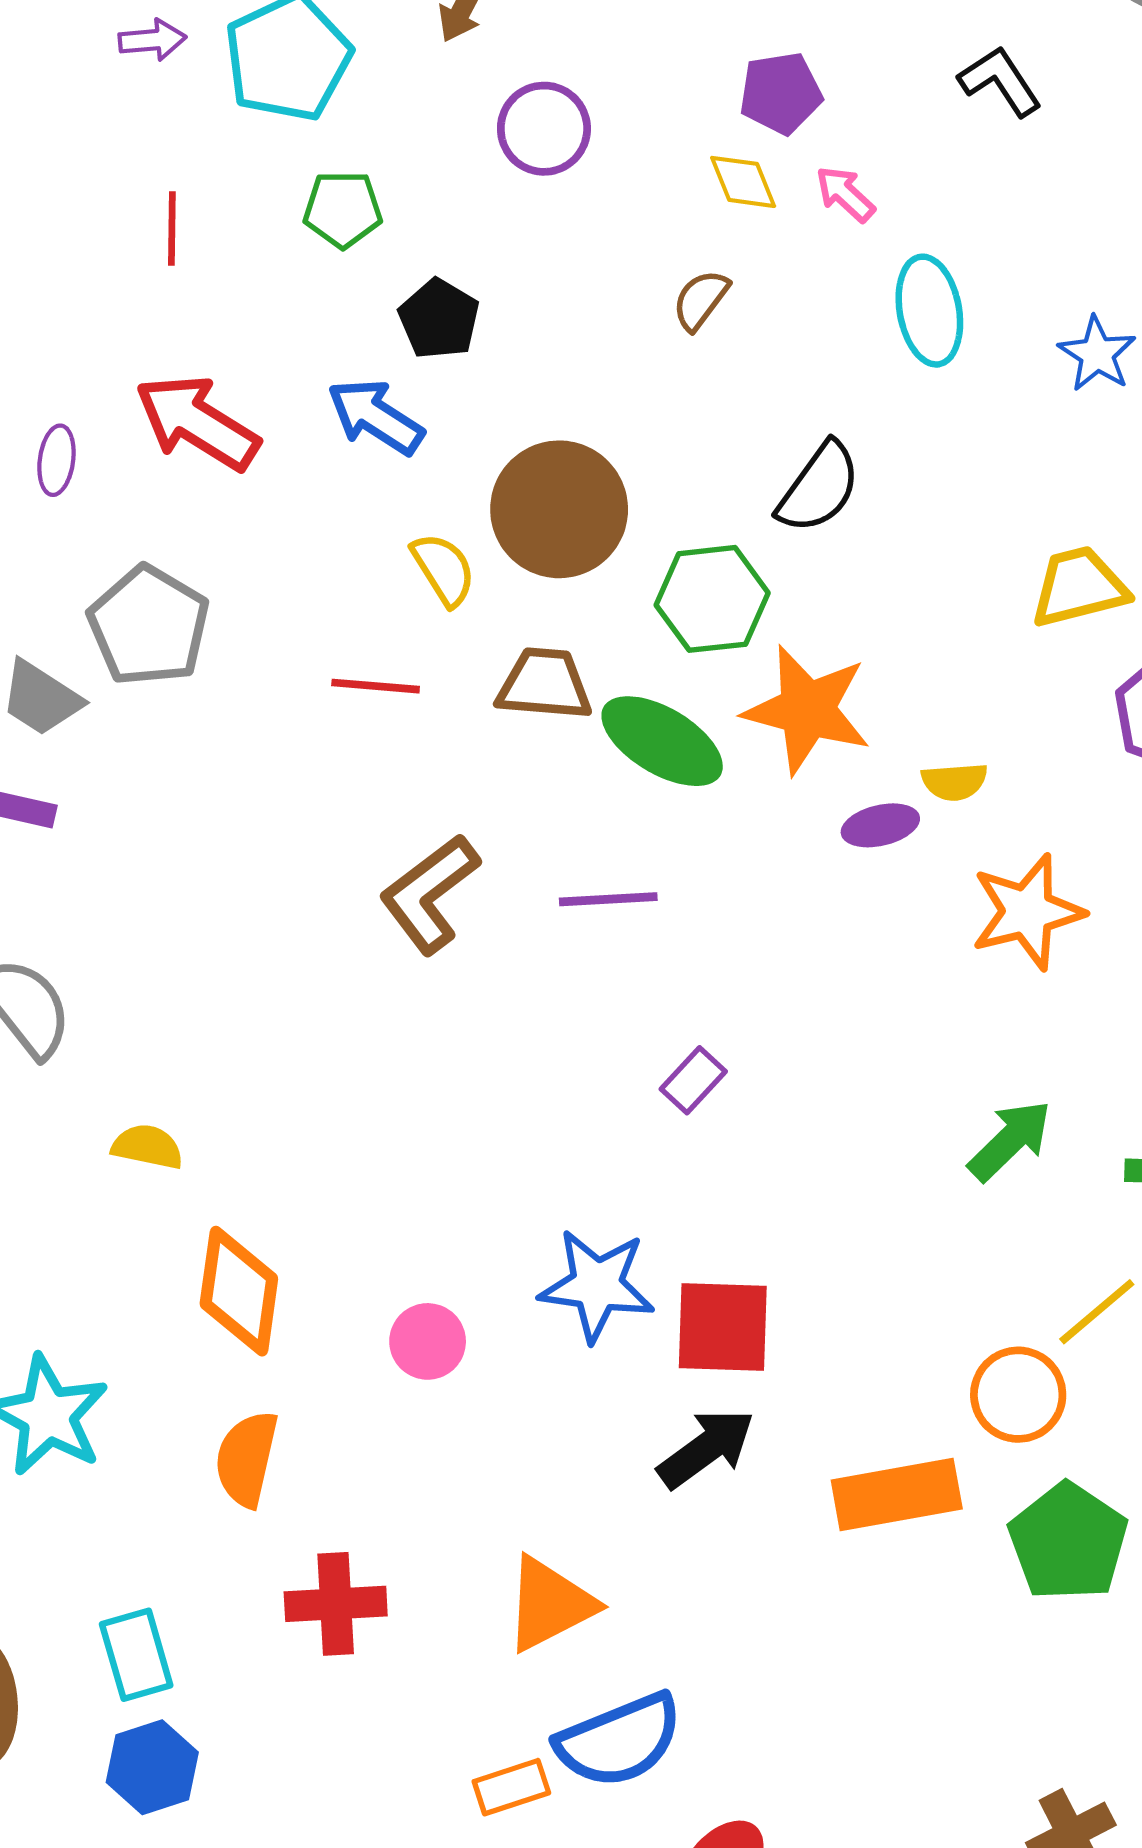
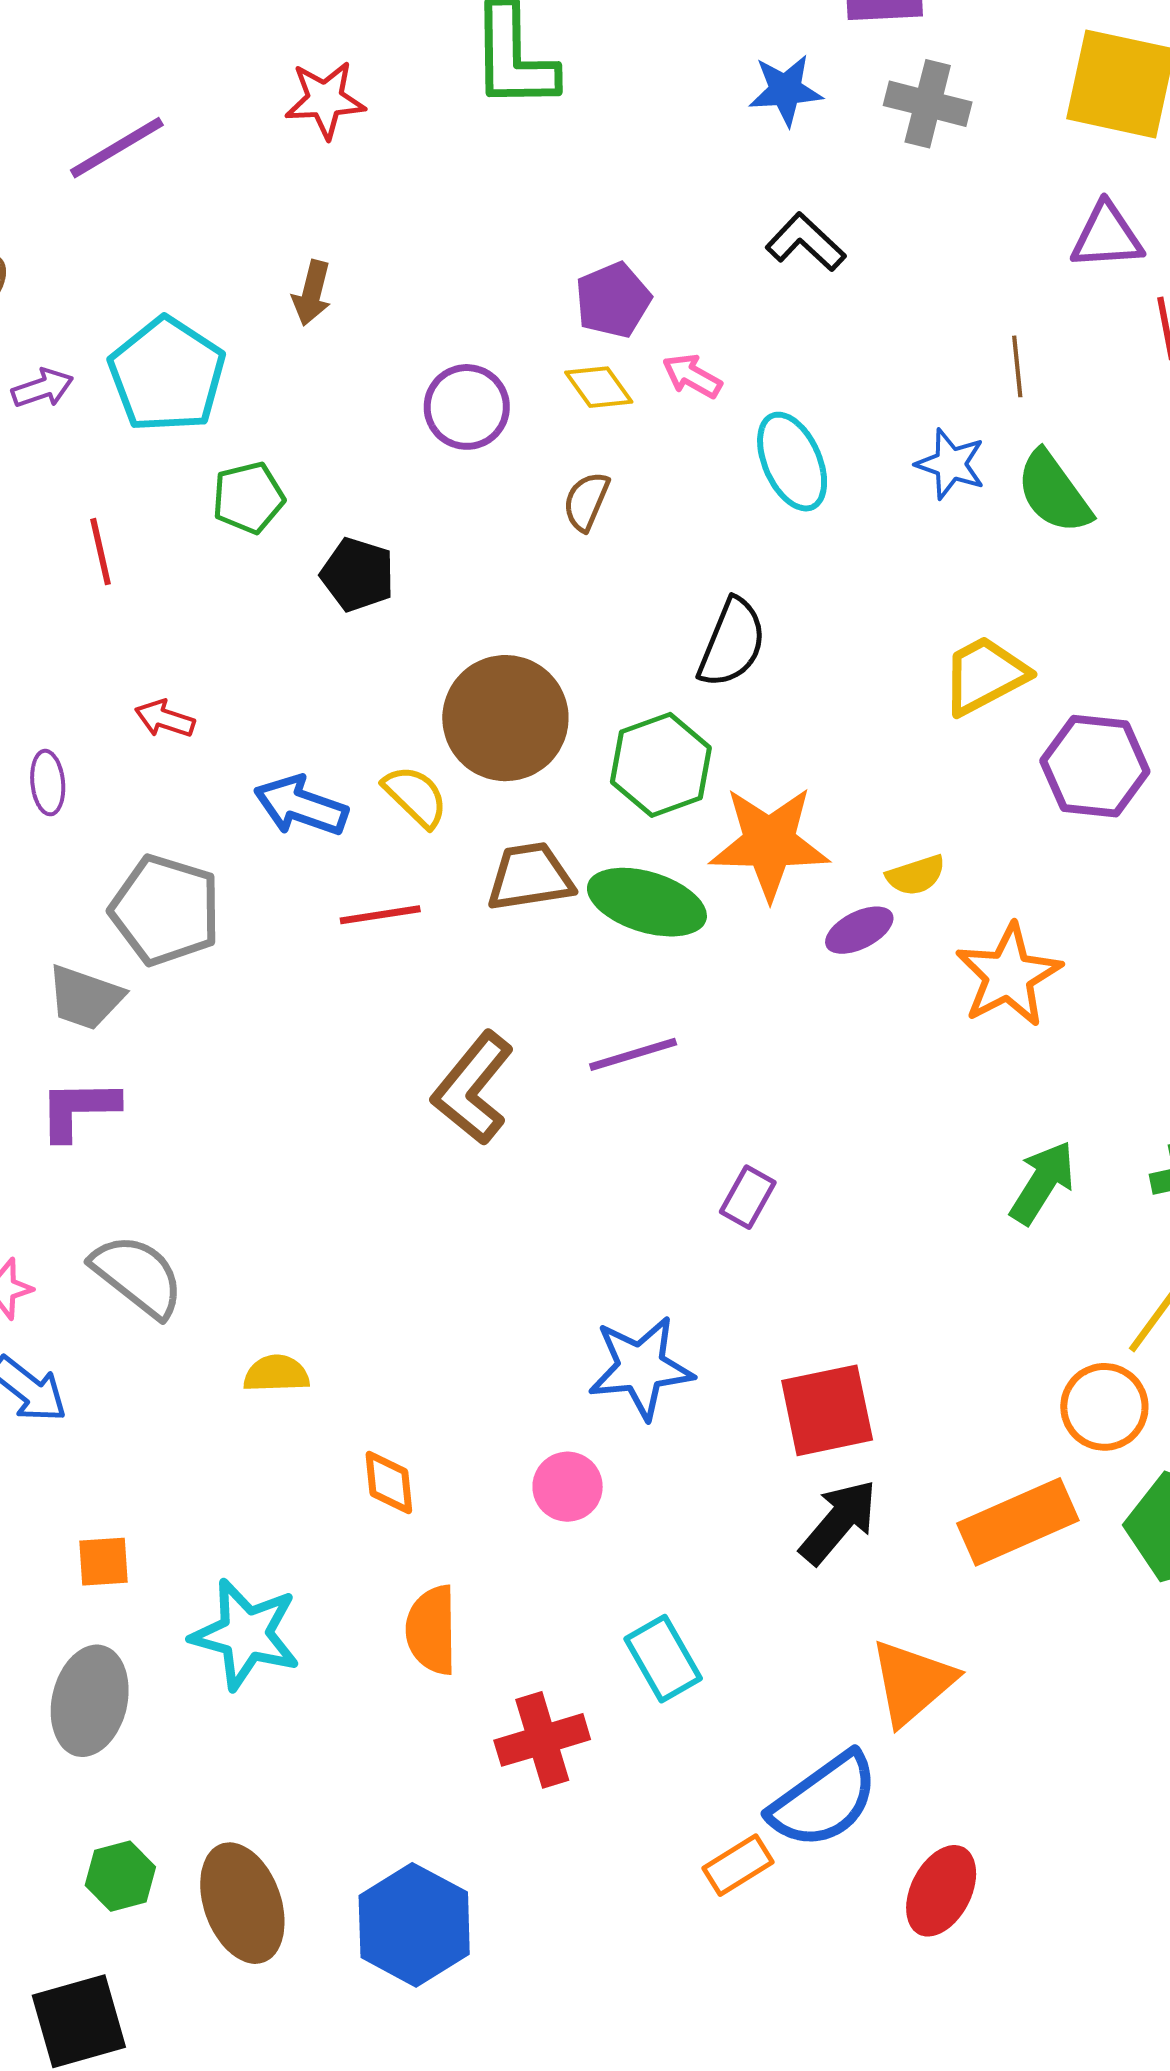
purple circle: (544, 129) -> (467, 407), moved
blue arrow: (376, 417) -> (301, 806), moved
red arrow: (197, 422) -> (165, 719), size x0.5
blue star: (597, 1285) -> (641, 1368), moved
orange diamond: (239, 1291) -> (389, 1482), size x0.6
orange triangle: (550, 1604) -> (912, 1682), moved
cyan rectangle: (136, 1655) -> (663, 1659), moved
blue hexagon: (152, 1767) -> (414, 1925), size x1.4

